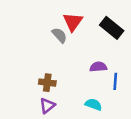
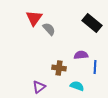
red triangle: (73, 22) -> (34, 18), moved
brown cross: (47, 83) -> (59, 68), moved

